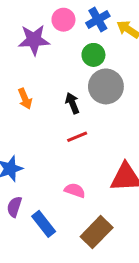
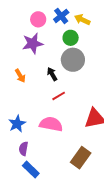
purple star: (34, 40) -> (33, 43), moved
green circle: (93, 55) -> (71, 38), moved
pink semicircle: (75, 190) -> (51, 124), moved, size x1.6
blue rectangle: (44, 224) -> (31, 169), moved

